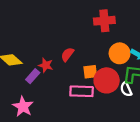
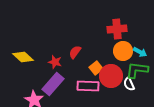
red cross: (104, 21) -> (117, 29), moved
orange square: (90, 72) -> (96, 68), turned -32
purple rectangle: (33, 76) -> (53, 84), moved, size x1.6

